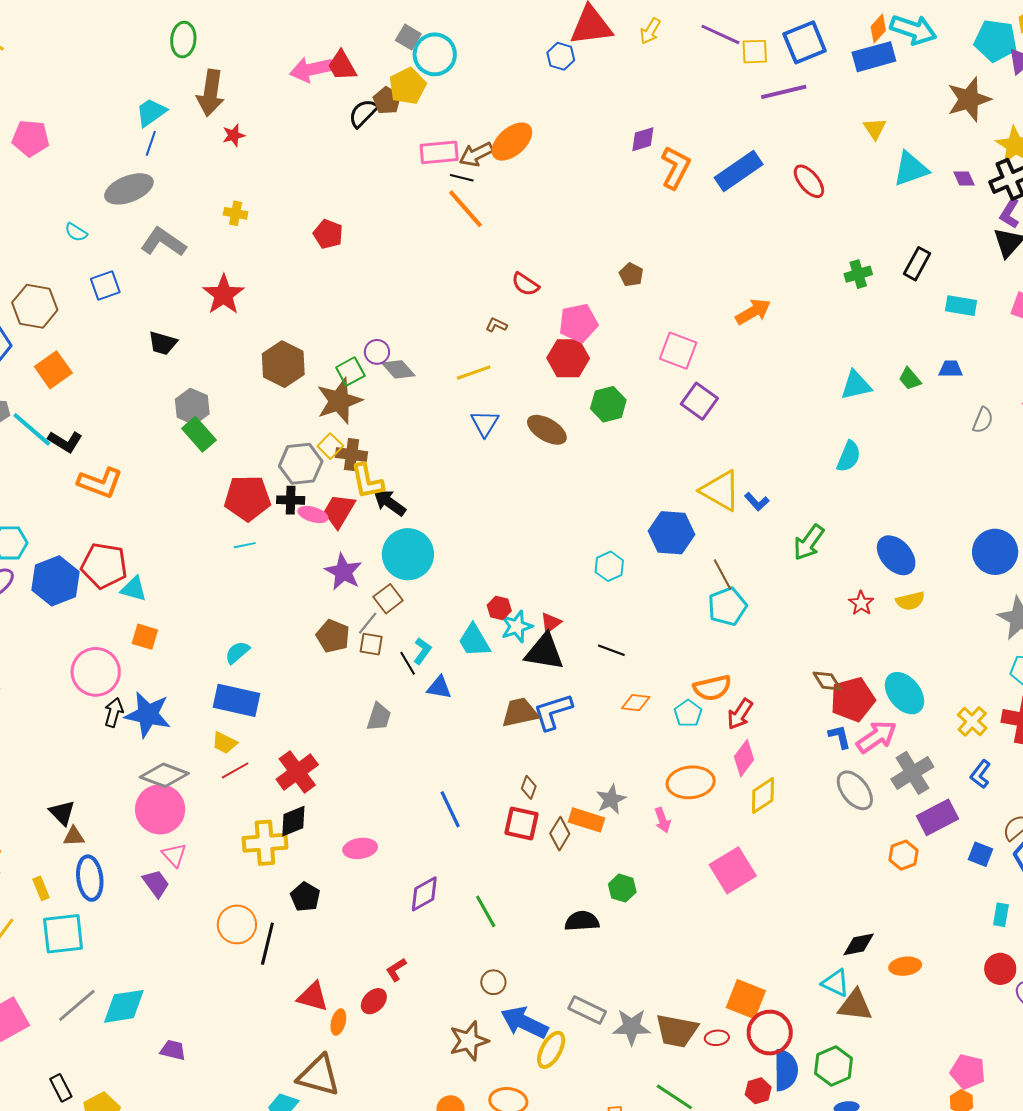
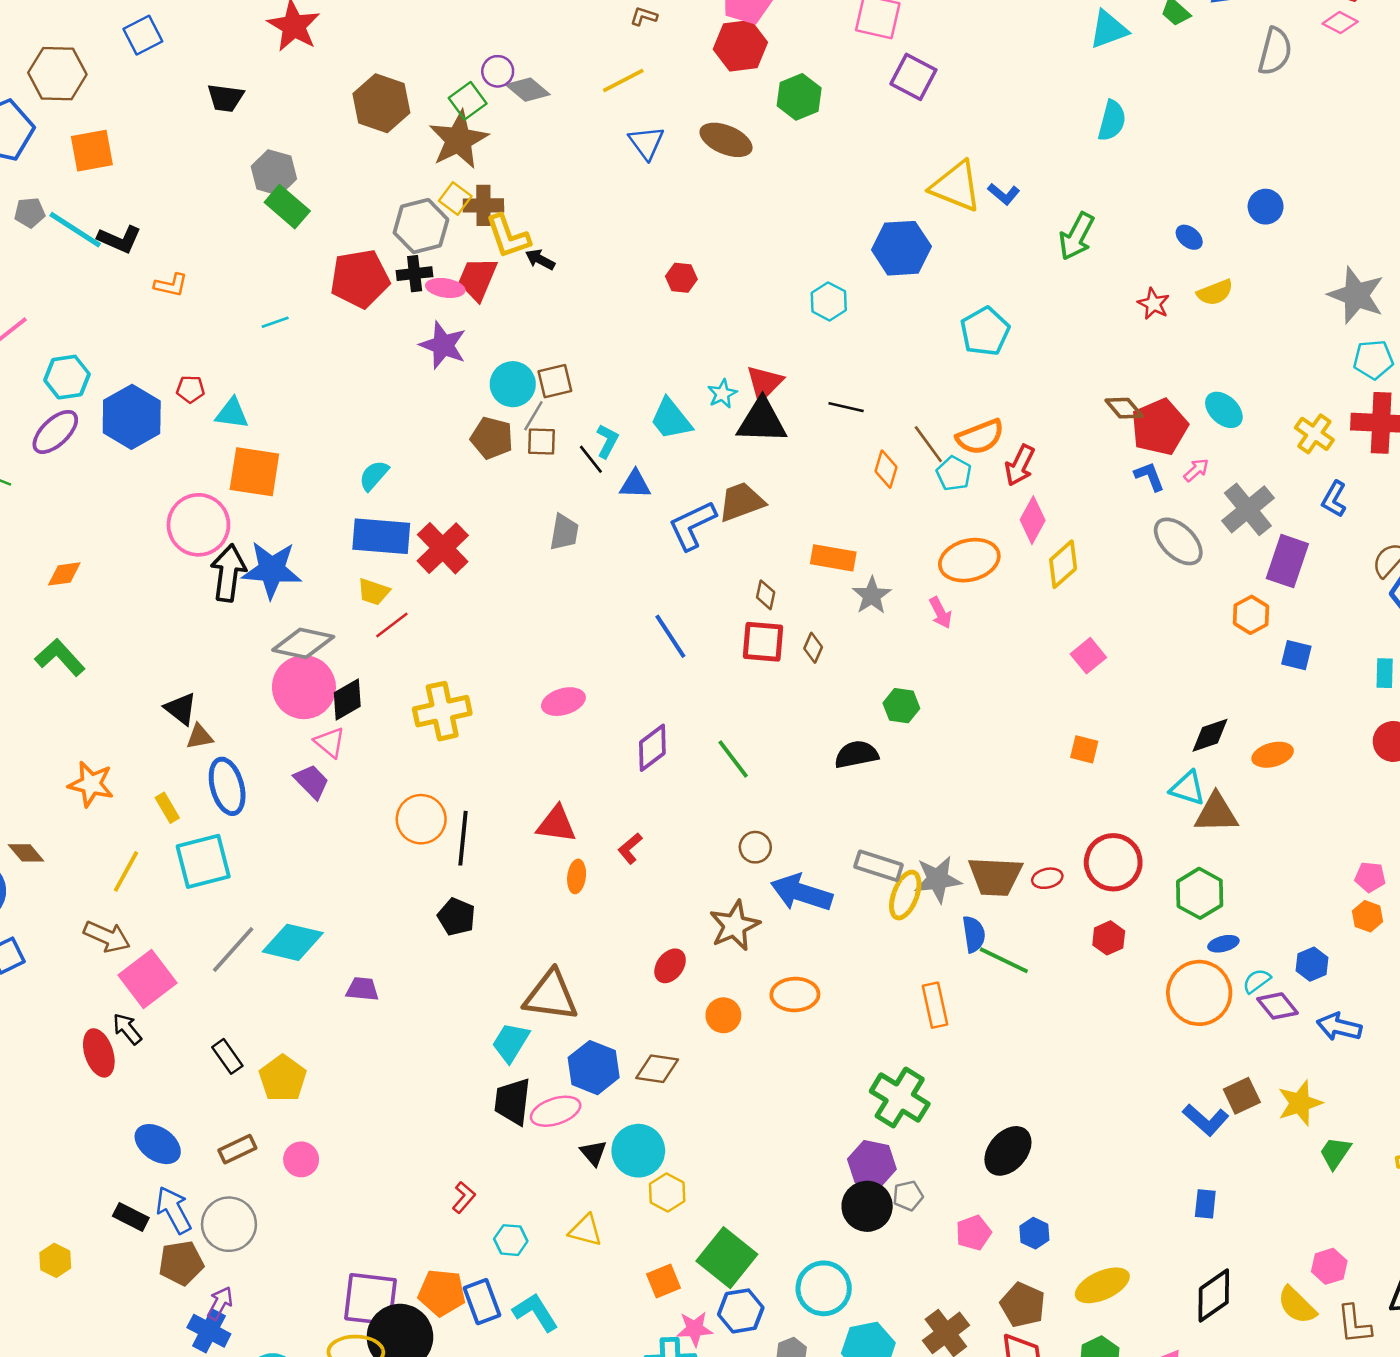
orange square: (53, 370) -> (92, 151), turned 33
gray semicircle: (983, 420) -> (1275, 51), size x1.4
orange L-shape: (100, 483) -> (171, 285), size x0.6
black arrow: (390, 503) -> (540, 260), size x0.7
cyan line: (245, 545) -> (275, 322), moved
blue circle: (995, 552) -> (1266, 207), moved, size x0.6
cyan circle: (408, 554) -> (513, 384), moved, size x0.7
blue ellipse: (896, 555) -> (1189, 237), size x0.5
red pentagon: (104, 566) -> (190, 389), size x0.5
purple star: (343, 572) -> (443, 345), moved
brown line: (723, 575) -> (928, 444), moved
brown square: (388, 599) -> (555, 381), turned 32
red hexagon: (499, 608) -> (681, 278), moved
red triangle: (551, 623) -> (765, 383), size x1.4
cyan star: (517, 627) -> (722, 394), size x0.7
orange square: (145, 637) -> (254, 472), size x1.6
cyan ellipse: (904, 693) -> (1224, 410), size x0.7
orange diamond: (636, 703) -> (886, 469), turned -72
black arrow: (114, 712) -> (228, 573), size x1.5
blue L-shape: (553, 712) -> (692, 525), moved
pink arrow: (877, 737) -> (1196, 470), size x0.5
red cross: (297, 772) -> (443, 548), moved
purple rectangle: (938, 817) -> (1287, 561), turned -36
orange rectangle: (586, 820) -> (833, 558), moved
black diamond: (293, 821) -> (347, 699), moved
brown diamond: (560, 834) -> (813, 648), size x0.7
blue square: (980, 854) -> (1296, 655), moved
pink square: (733, 870) -> (1088, 656), moved, size x0.6
black pentagon: (305, 897) -> (457, 917), moved
red triangle: (313, 997) -> (556, 824), moved
orange square: (746, 999) -> (1084, 749), moved, size x0.6
red ellipse: (374, 1001) -> (670, 966), moved
cyan diamond: (124, 1006) -> (293, 942), turned 30
orange ellipse: (338, 1022) -> (577, 876), moved
yellow ellipse: (551, 1050) -> (905, 895), moved
blue semicircle: (786, 1070) -> (974, 934), moved, size x0.7
pink pentagon: (968, 1072) -> (1370, 877), size x0.7

